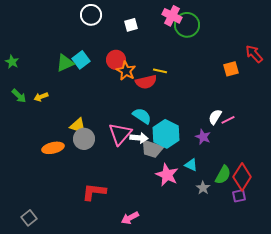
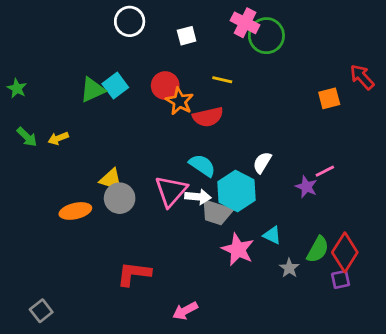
yellow line: (160, 71) -> (222, 80), moved
white semicircle: (215, 117) -> (262, 163), moved
purple star: (203, 137) -> (306, 187), moved

